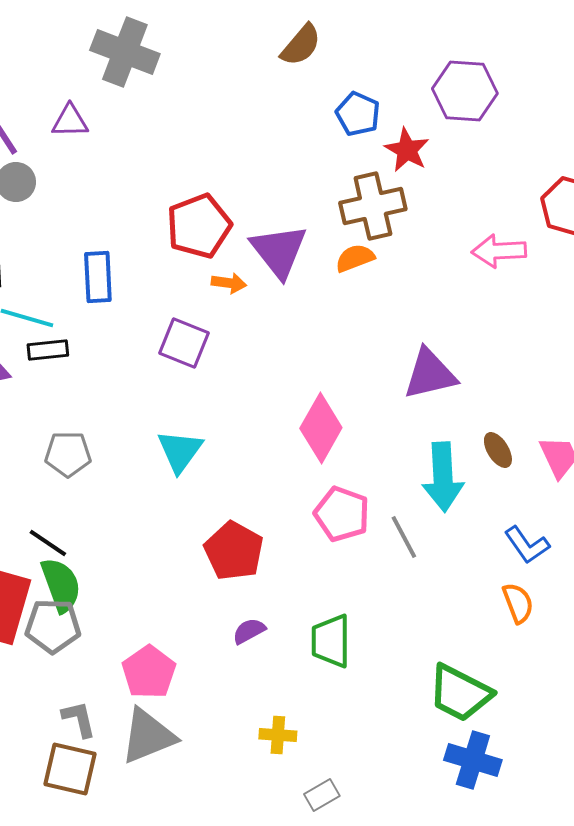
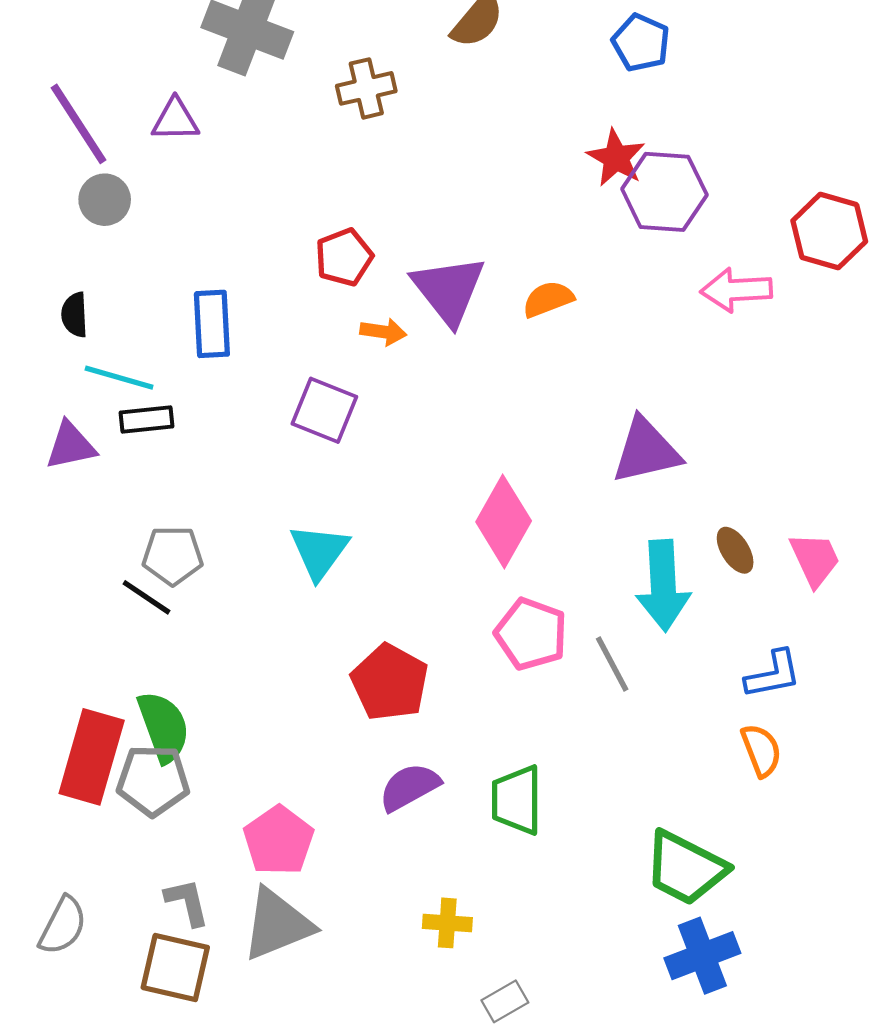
purple hexagon: (465, 91) -> (664, 192), moved
blue pentagon: (358, 114) -> (641, 43), moved
brown cross: (373, 206) -> (366, 88), moved, size x0.7
red pentagon: (199, 226) -> (344, 257), size x0.7
black line: (48, 543) -> (147, 597), moved
blue L-shape: (527, 545) -> (773, 674), turned -66
purple semicircle: (249, 631) -> (409, 787), size x1.4
blue cross: (473, 760) -> (702, 956), turned -38

